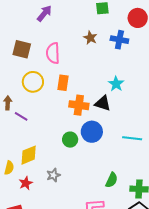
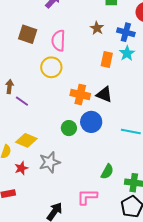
yellow circle: (33, 82) -> (51, 67), moved
orange rectangle: (63, 83) -> (107, 59), moved
cyan star: (116, 84) -> (127, 53), moved
yellow diamond: (29, 155) -> (26, 140), turned 40
gray star: (53, 175) -> (50, 162), size x1.5

